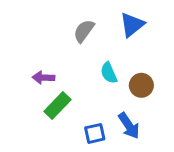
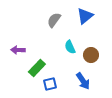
purple arrow: (43, 78) -> (18, 50), moved
blue square: (95, 133) -> (50, 84), moved

